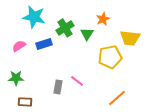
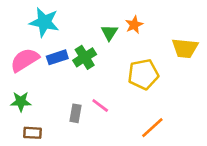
green cross: (65, 28) -> (85, 57), moved
green triangle: (87, 34) -> (109, 33), moved
yellow trapezoid: (130, 38) -> (185, 48), moved
pink semicircle: (19, 46) -> (25, 60), size x1.6

